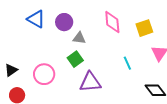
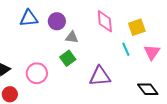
blue triangle: (36, 19) -> (29, 18), turned -36
cyan line: (127, 63) -> (126, 49), moved
purple triangle: (90, 82) -> (100, 76), moved

